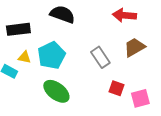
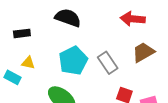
black rectangle: (18, 29) -> (22, 33), size x0.7
cyan pentagon: (51, 55) -> (73, 61), moved

